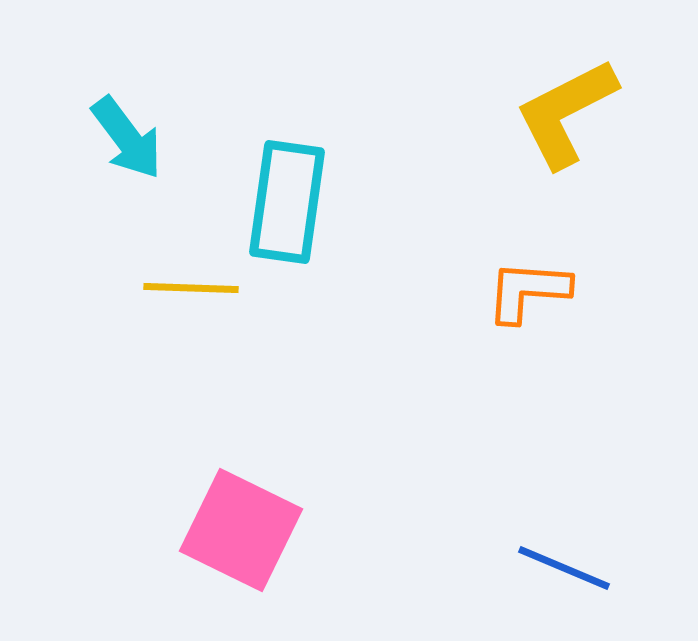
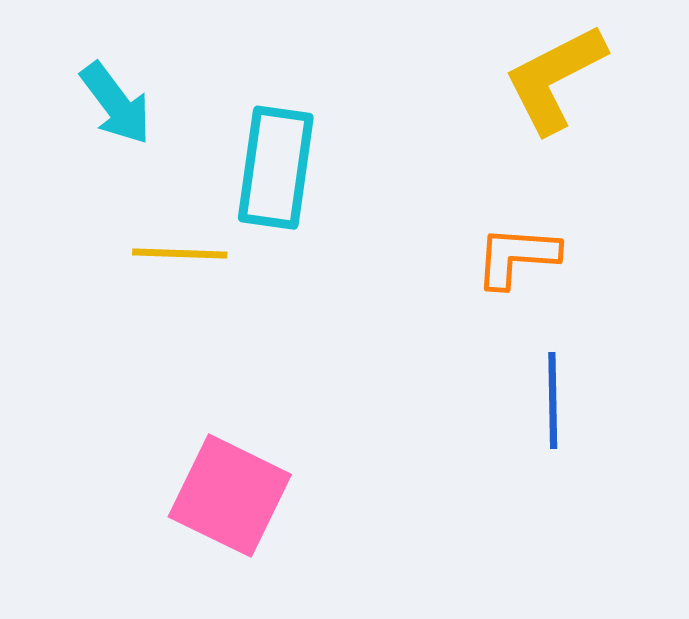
blue line: (564, 568) -> (553, 401), moved, turned 66

